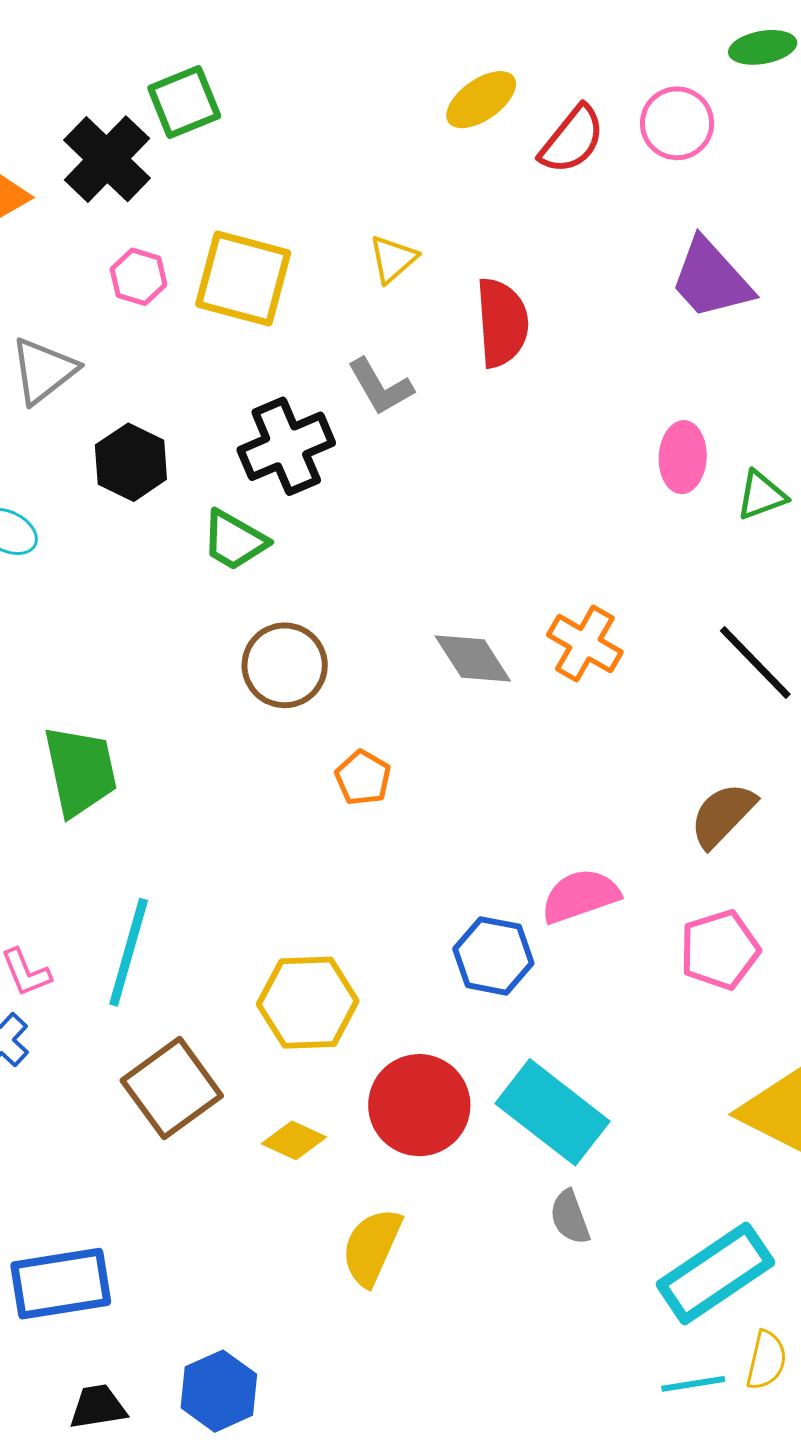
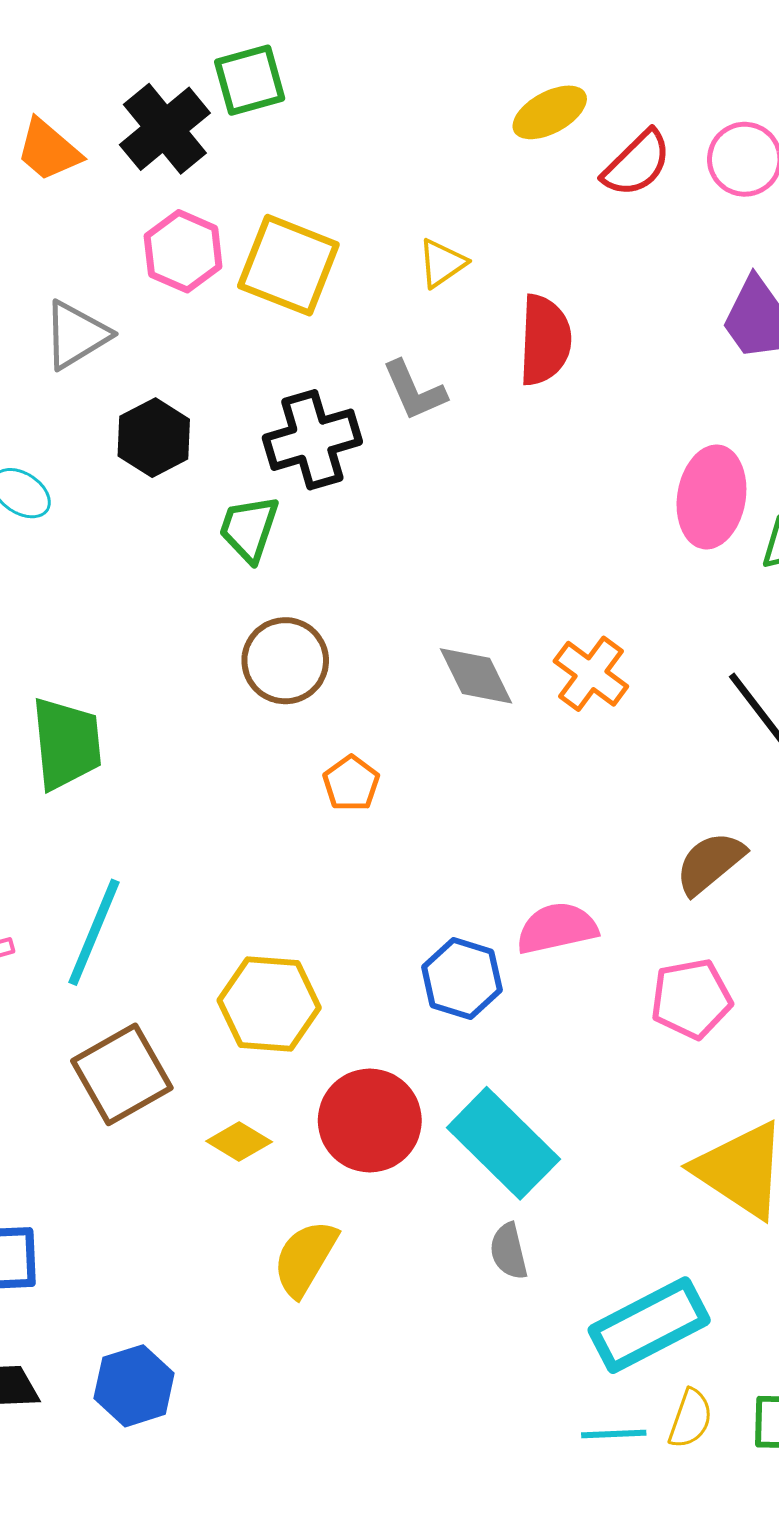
pink hexagon: (139, 277) -> (183, 251), size x1.4
pink ellipse: (683, 457) -> (711, 497), size x1.4
green trapezoid: (234, 540) -> (249, 529), turned 72

